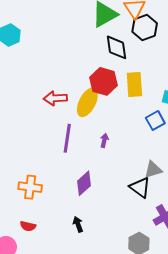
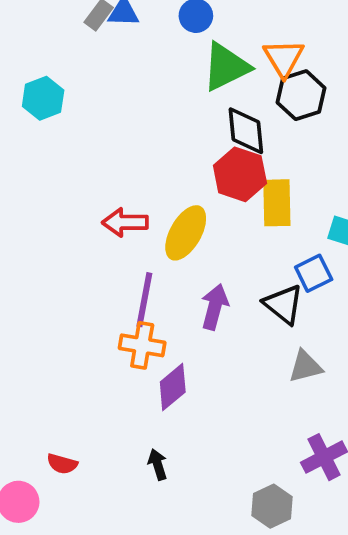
red hexagon: (103, 81) -> (240, 174), moved
purple arrow: (104, 140) -> (215, 307), size x1.6
orange cross: (30, 187) -> (142, 345), moved
black triangle: (140, 188) -> (283, 304), moved

